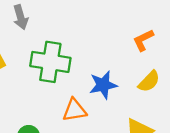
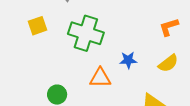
blue star: (103, 85) -> (128, 60), size x0.7

